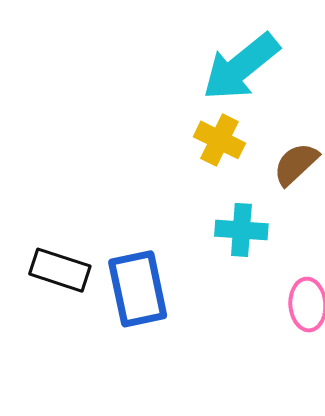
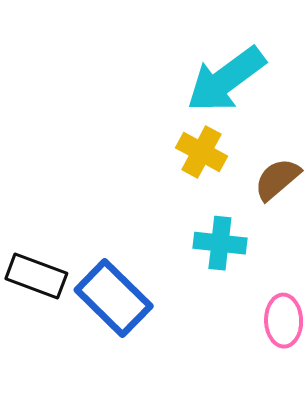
blue rectangle: (138, 289) -> (114, 298), turned -36

